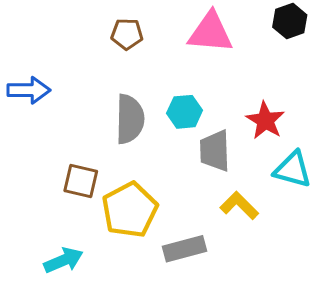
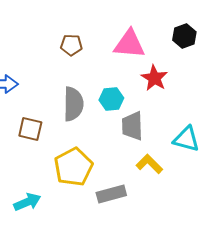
red star: (265, 120) -> (154, 78), moved
brown square: (81, 181) -> (30, 129), moved

